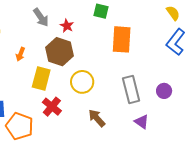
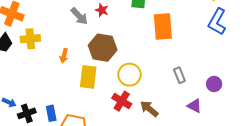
red star: (67, 26) -> (102, 10), moved
gray rectangle: (131, 90) -> (179, 75), size x0.6
purple circle: (164, 91) -> (214, 84), moved
red cross: (52, 107) -> (122, 101), moved

